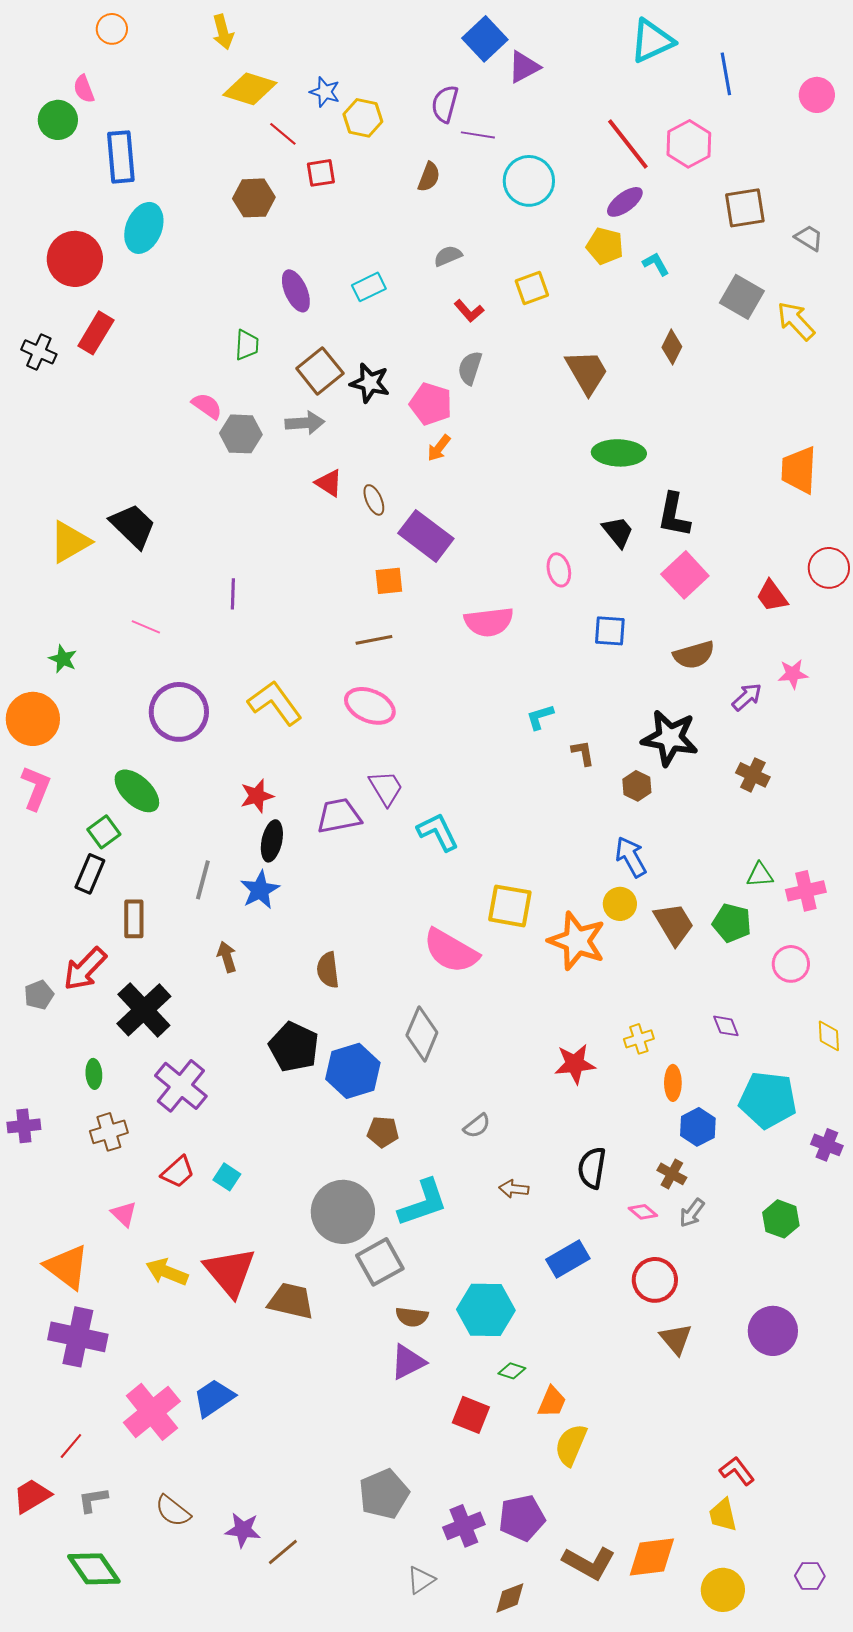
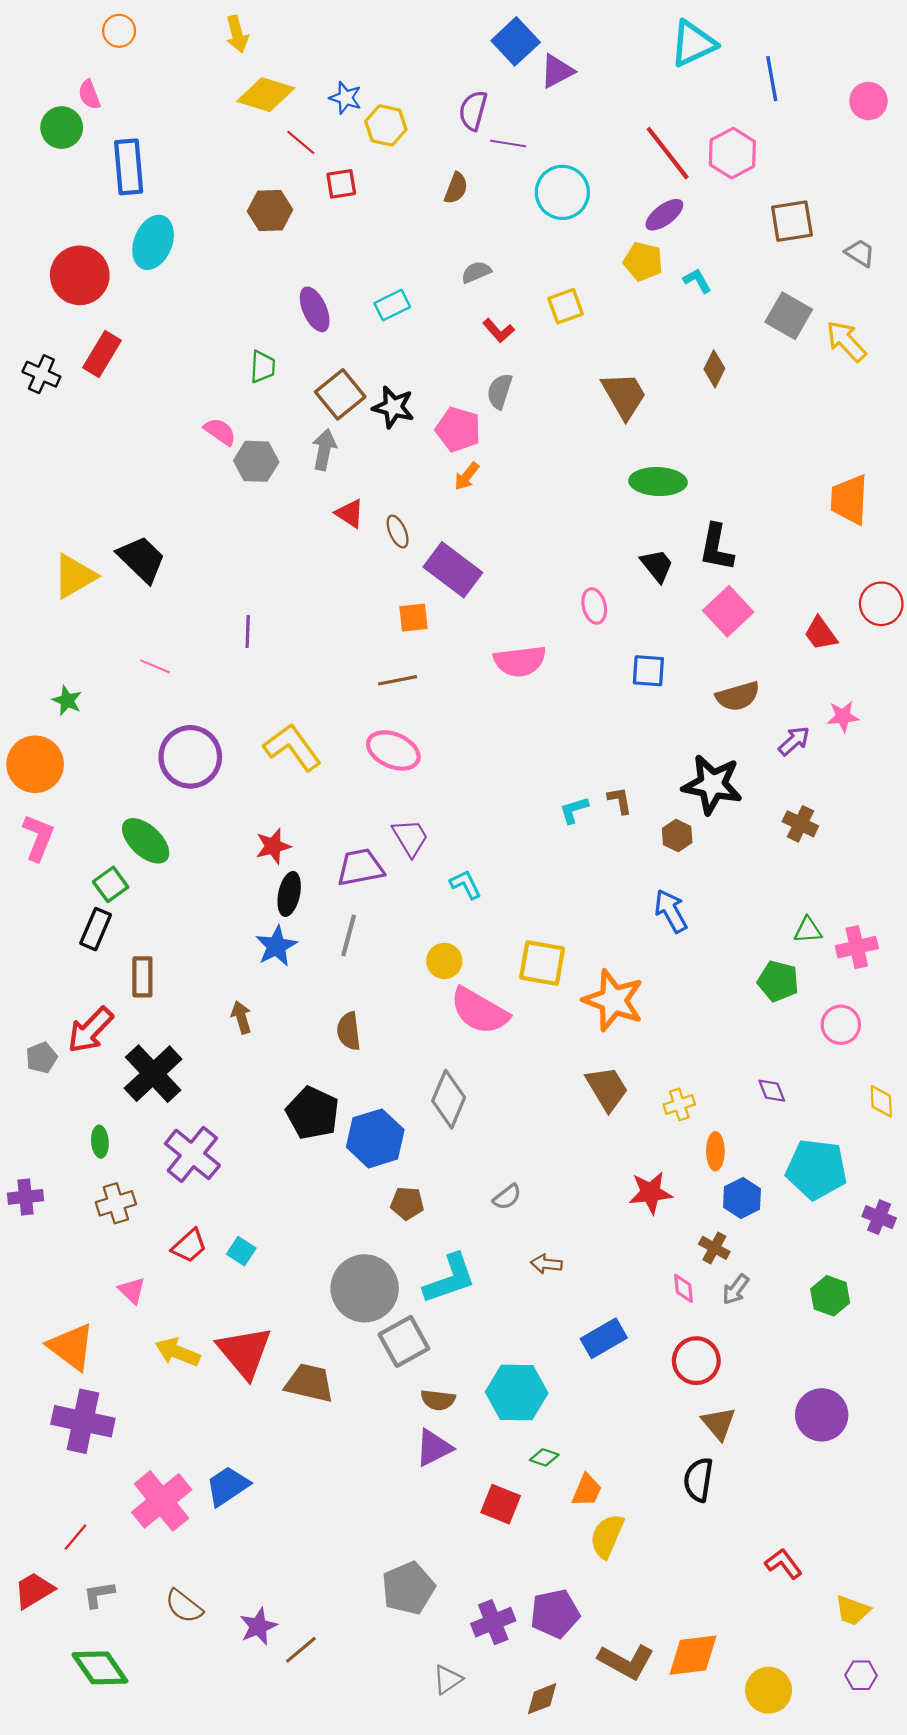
gray arrow: (305, 423) -> (324, 450), turned -75
cyan L-shape: (540, 717) -> (574, 810), moved
cyan L-shape: (438, 832) -> (466, 884), size x0.7
gray line: (203, 880) -> (349, 935), moved
yellow circle: (620, 904) -> (444, 961), moved
brown trapezoid: (674, 924) -> (607, 1089), moved
red star: (575, 1064) -> (651, 1193), moved
black semicircle: (592, 1168) -> (698, 1480), moved
pink diamond: (643, 1212) -> (684, 1288), turned 44
yellow trapezoid: (723, 1515) -> (853, 1610), moved, turned -57
purple star: (243, 1530) -> (258, 1626), turned -30

